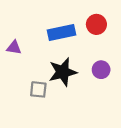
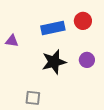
gray square: (38, 89) -> (33, 98), moved

